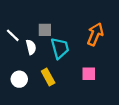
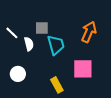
pink square: (89, 74) -> (83, 69), size x1.5
yellow rectangle: (48, 77) -> (57, 85), moved

